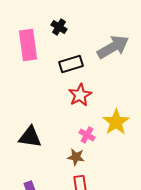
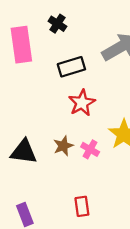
brown star: (76, 157) -> (63, 146), moved, turned -30

